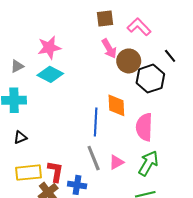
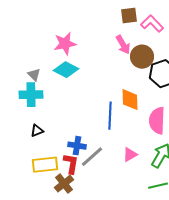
brown square: (105, 19) -> (129, 16), moved
gray triangle: (17, 66) -> (34, 75), moved, turned -48
gray line: (94, 158) -> (92, 157), moved, turned 70
blue cross: (77, 185) -> (77, 146), moved

